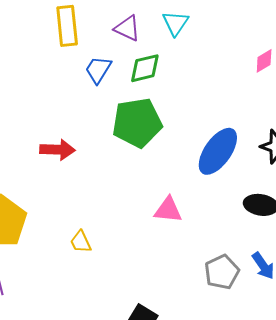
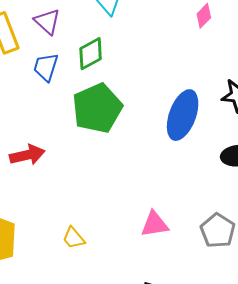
purple triangle: (127, 28) -> (47, 22), moved, turned 32
pink triangle: (168, 210) -> (154, 224), moved

